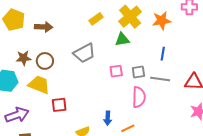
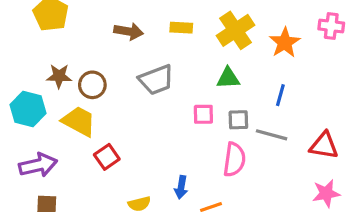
yellow rectangle: (96, 19) -> (181, 28), turned 32
orange star: (162, 21) -> (285, 43), turned -30
brown arrow: (44, 27) -> (129, 31), moved
green triangle: (122, 39) -> (228, 78), moved
red square: (59, 105) -> (107, 157), turned -35

